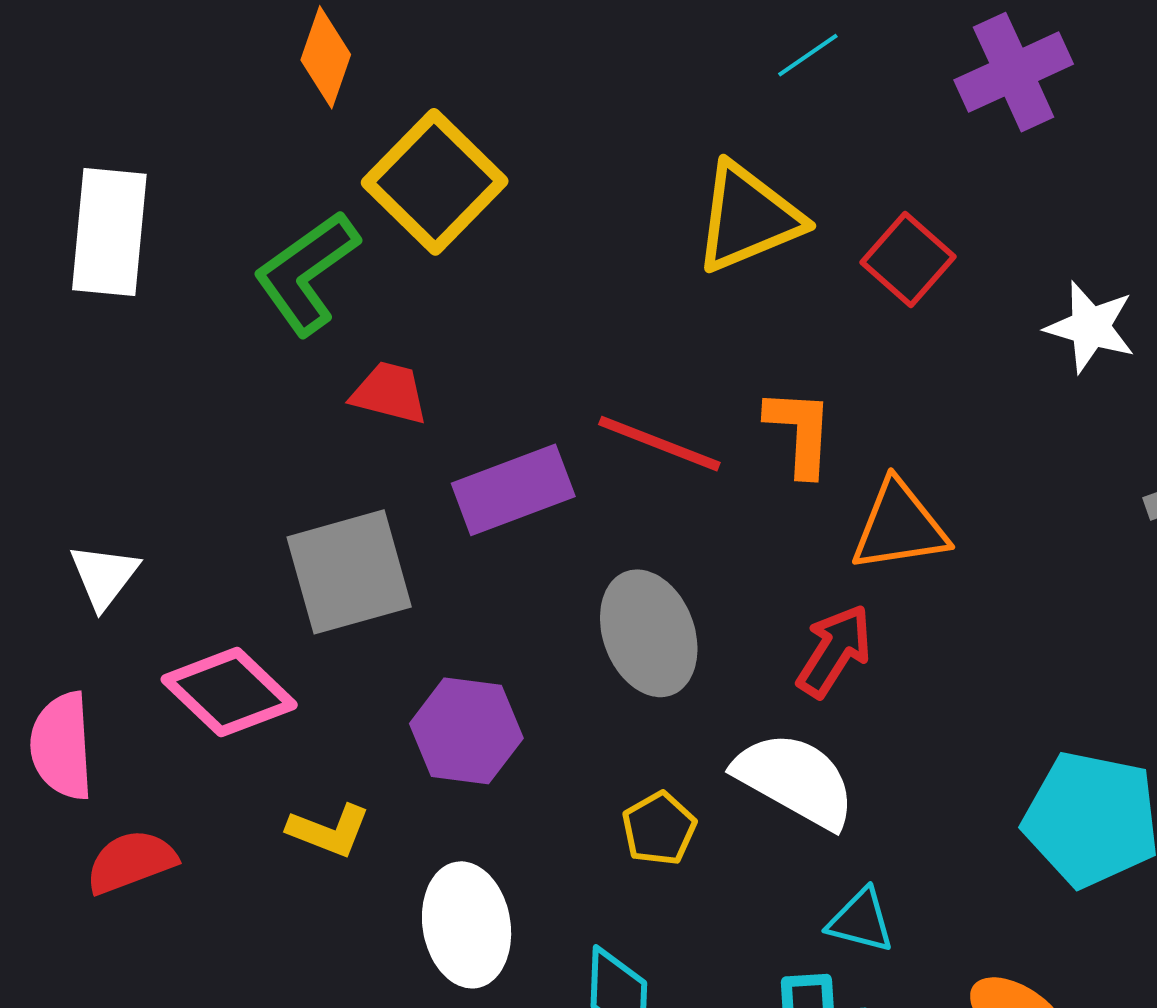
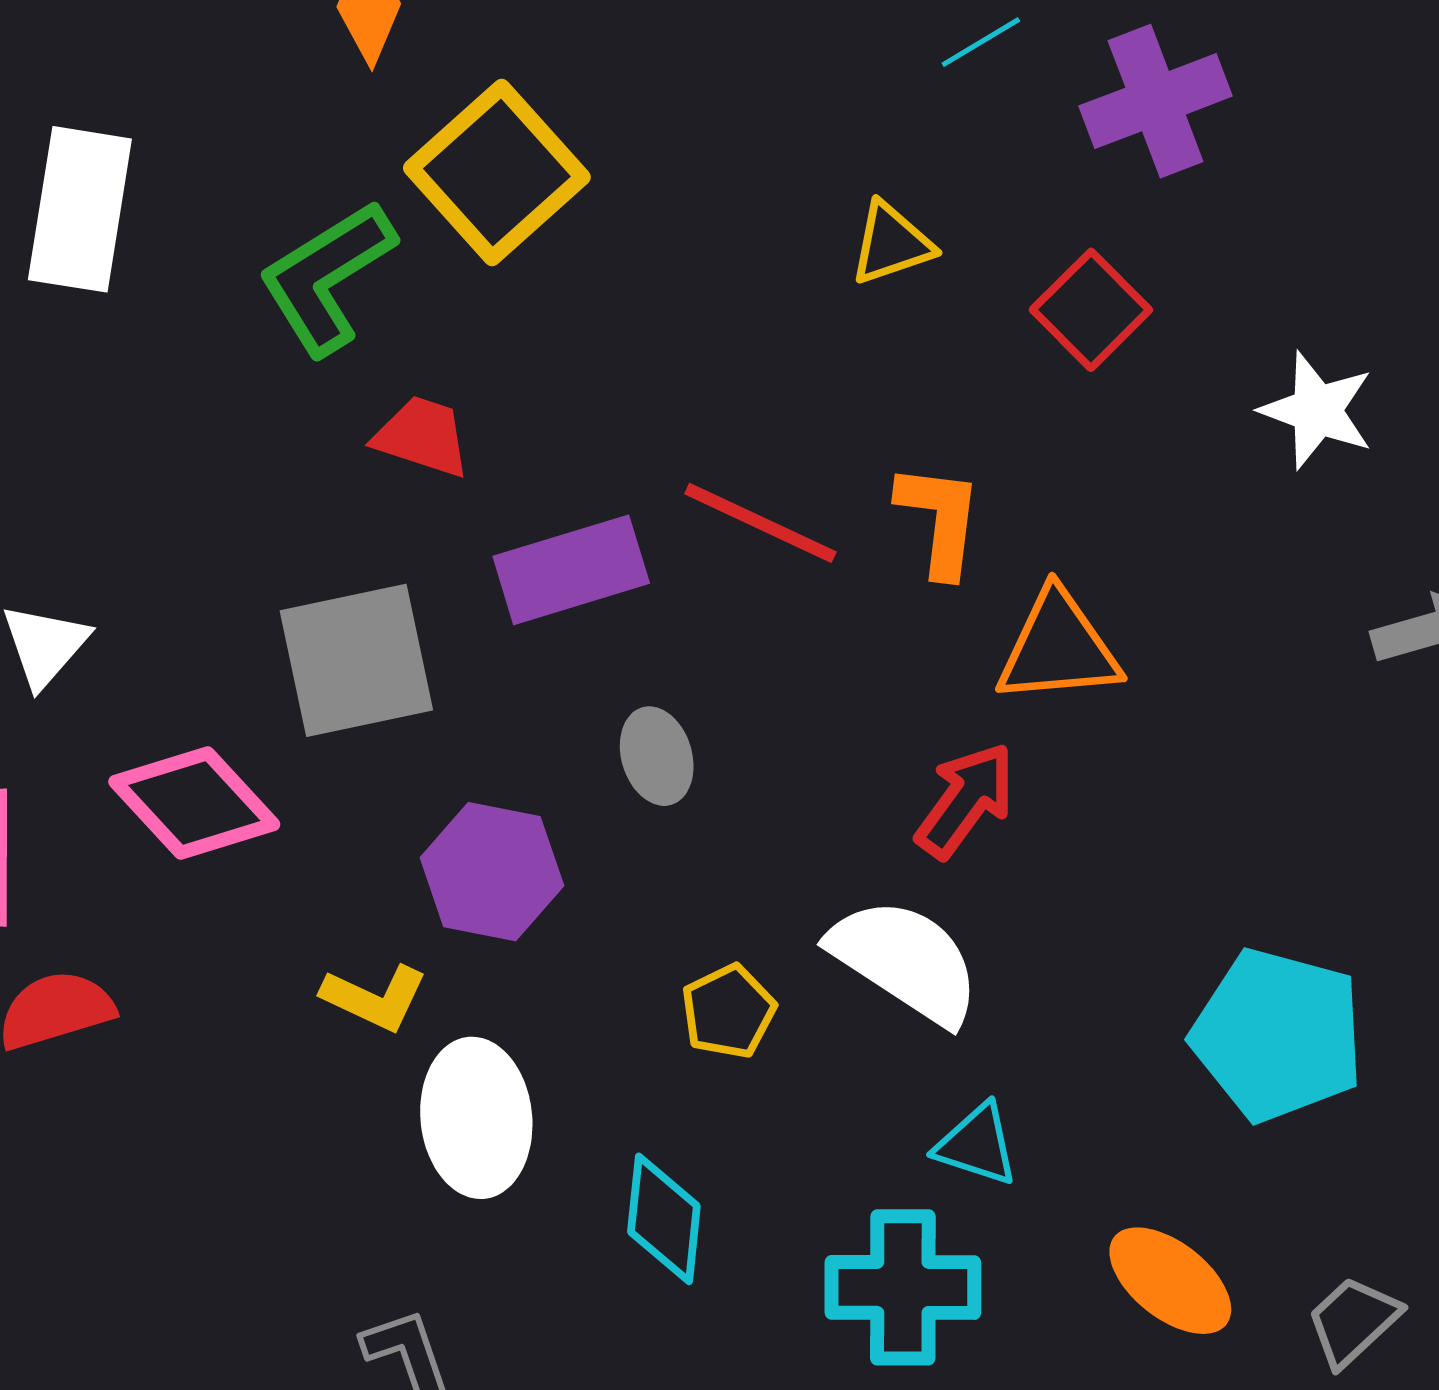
purple cross: (1014, 72) -> (1156, 101), moved
yellow triangle: (748, 218) -> (891, 243), size x0.6
gray ellipse: (649, 633) -> (657, 756), moved, size x0.6
yellow L-shape: (329, 831) -> (375, 998), moved

